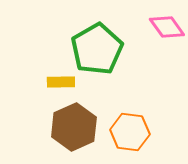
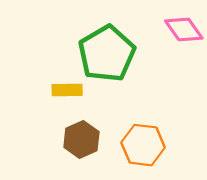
brown hexagon: (74, 127) -> (81, 140), size x0.7

